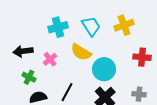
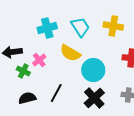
yellow cross: (124, 25) -> (113, 26), turned 30
green cross: (29, 77) -> (23, 71), moved

